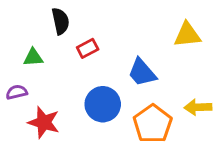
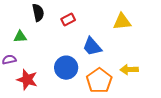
red rectangle: (88, 48) -> (68, 20), moved

